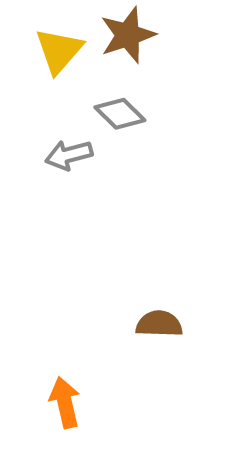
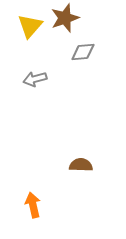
gray diamond: (120, 114) -> (83, 52), moved, turned -50

